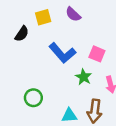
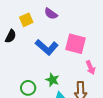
pink square: (97, 54) -> (75, 44), size x1.5
green star: (84, 77) -> (52, 80), moved

